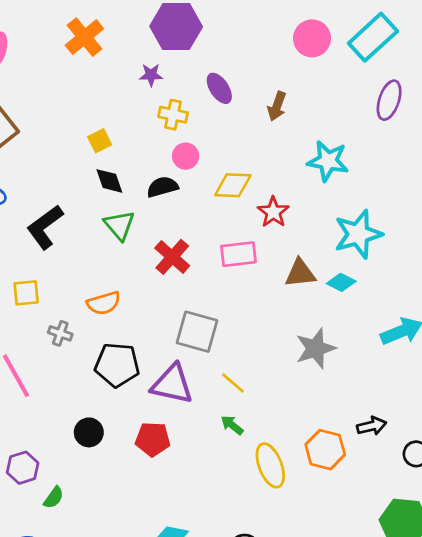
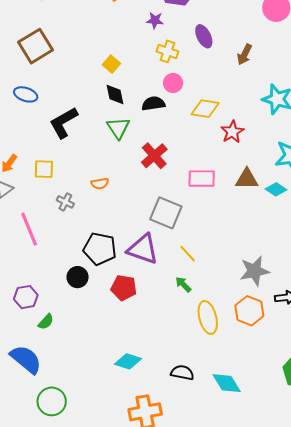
yellow square: (100, 141) -> (111, 64), turned -30
pink rectangle: (238, 254) -> (202, 179), moved
orange semicircle: (104, 303) -> (100, 184), size x0.7
gray star: (316, 348) -> (255, 271), moved
black pentagon: (117, 365) -> (100, 249), moved

